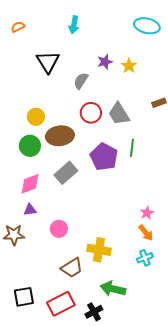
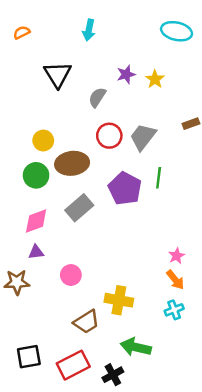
gray trapezoid: (119, 114) -> (143, 137), turned 70

